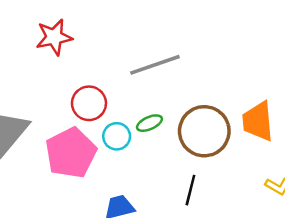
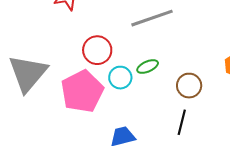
brown circle: (204, 131) -> (189, 86), moved, size x0.6

